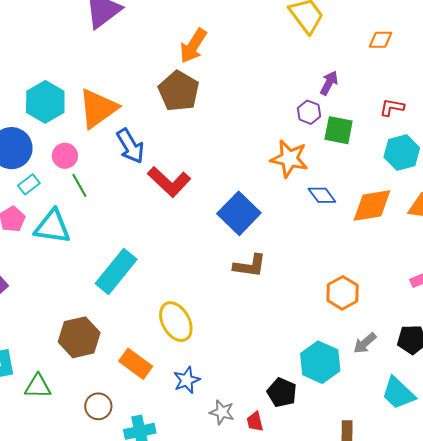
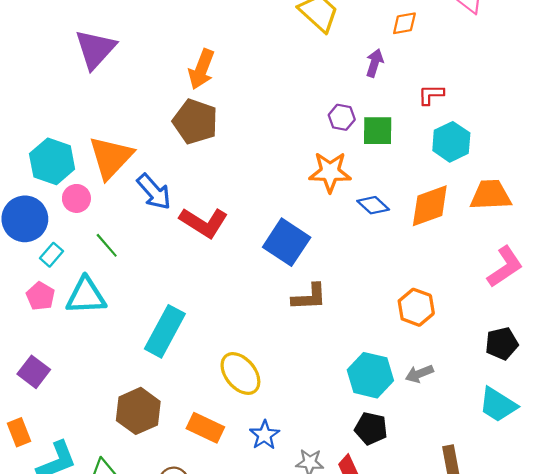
purple arrow: (329, 83) -> (375, 63), moved
pink circle: (65, 156) -> (76, 198), moved
gray arrow: (365, 343) -> (419, 374), moved, turned 30
cyan hexagon: (320, 362) -> (370, 375), moved

